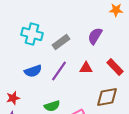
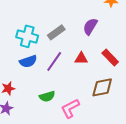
cyan cross: (32, 34) -> (27, 36), moved

